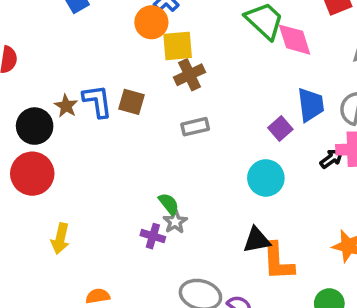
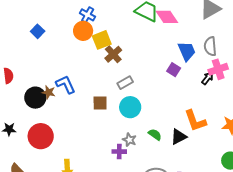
brown square: (132, 102) -> (100, 103), moved
black circle: (35, 126) -> (35, 98), moved
cyan circle: (266, 178) -> (130, 107), moved
green semicircle: (169, 204) -> (155, 135), moved
orange L-shape: (278, 261) -> (195, 121), moved

